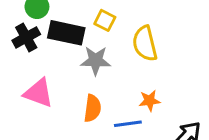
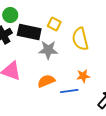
orange semicircle: (92, 108) -> (46, 81), turned -120

